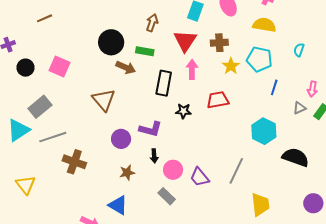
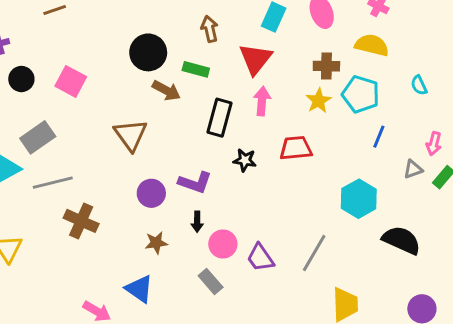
brown arrow: (152, 23) -> (210, 29), turned -36
brown cross: (219, 43) -> (326, 66), moved
cyan semicircle: (299, 50) -> (419, 85), turned -48

